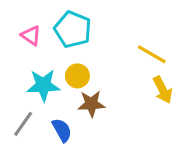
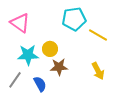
cyan pentagon: (73, 29) -> (74, 19), moved, turned -30
pink triangle: (31, 36) -> (20, 23), size x1.5
yellow arrow: (163, 90) -> (98, 71), moved

